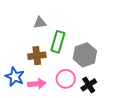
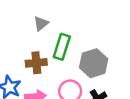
gray triangle: (40, 23) -> (41, 24), turned -32

